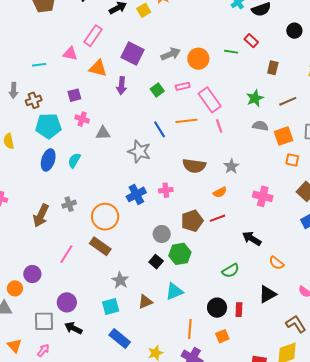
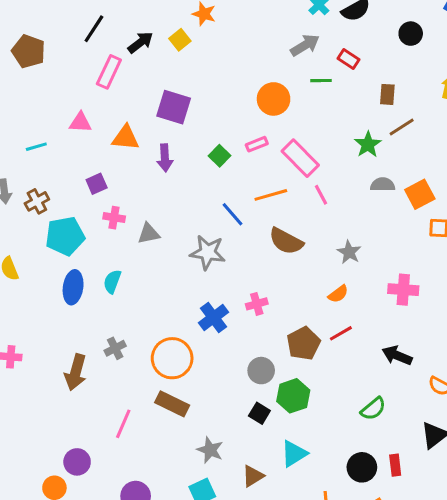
pink rectangle: (93, 36) -> (109, 72), moved
gray arrow: (171, 54) -> (305, 45), moved
brown line: (288, 101) -> (402, 127), moved
brown semicircle: (194, 166) -> (286, 241), moved, turned 30

